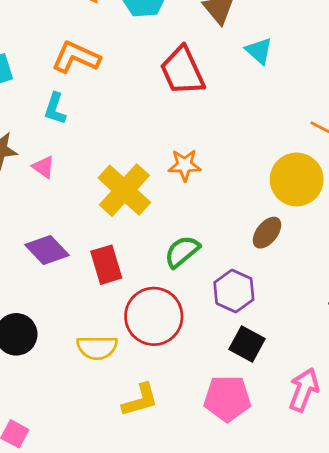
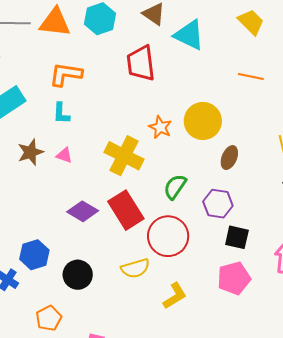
cyan triangle: (259, 51) -> (189, 35), size x1.6
red trapezoid: (182, 71) -> (141, 63), turned 33
orange star: (185, 165) -> (160, 127), turned -30
yellow circle: (297, 179) -> (203, 121), moved
red rectangle: (106, 265) -> (126, 210), size x1.4

